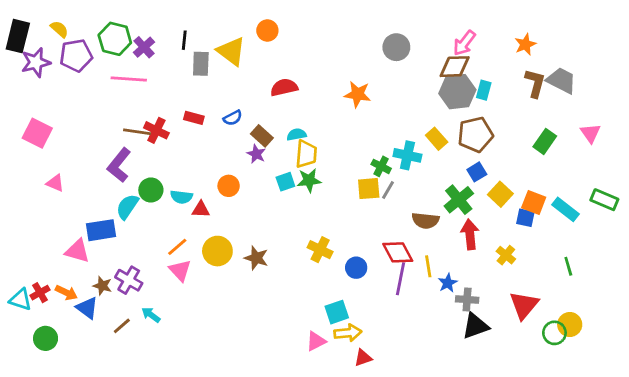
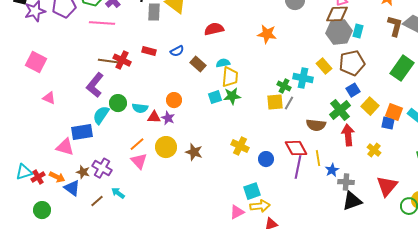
green rectangle: (545, 141) -> (402, 68), size x1.4
purple star: (256, 154) -> (168, 118), moved
cyan triangle: (21, 300) -> (24, 172), moved, turned -36

